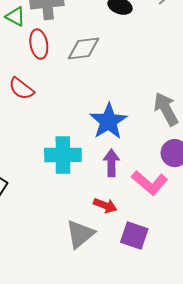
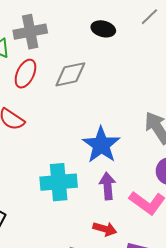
red ellipse: (39, 44) -> (25, 74), turned 40

